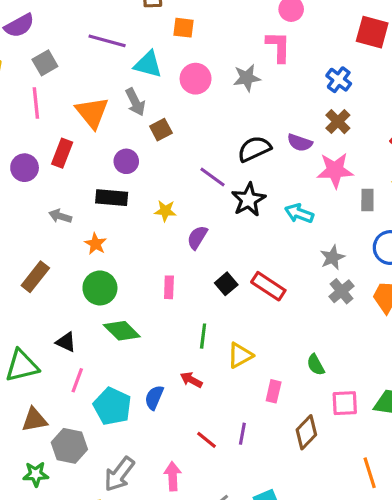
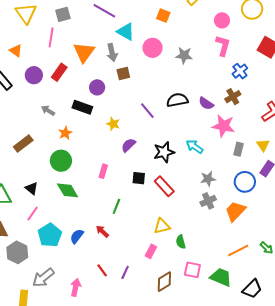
orange square: (184, 28) -> (163, 16), moved
pink L-shape: (278, 47) -> (223, 46), moved
black star: (249, 200) -> (164, 152), moved
black square: (226, 284) -> (139, 178), turned 32
yellow triangle: (240, 355) -> (162, 226), moved

